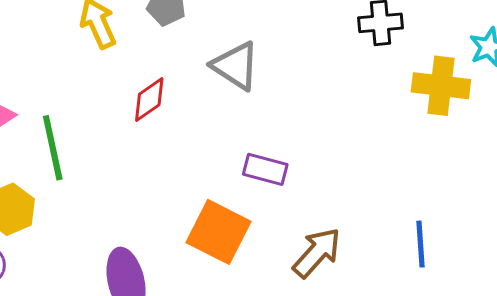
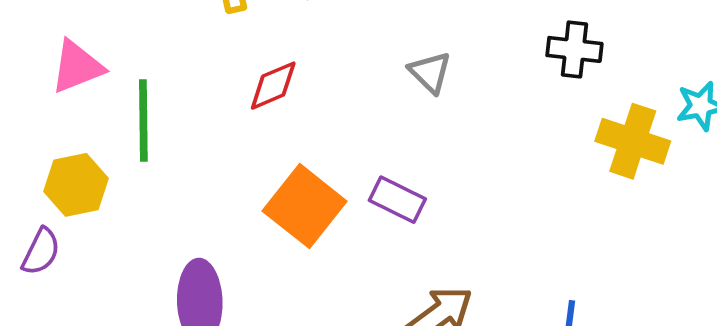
gray triangle: (236, 66) -> (430, 72), moved, size x0.7
orange square: (219, 232) -> (305, 206), moved

